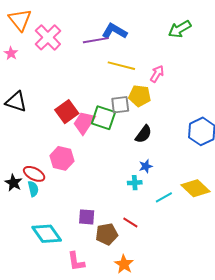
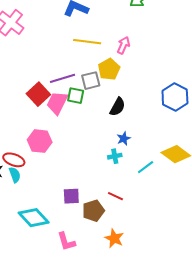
purple line: (96, 40) -> (62, 78), moved
yellow pentagon: (140, 96) -> (109, 69), turned -30
green square: (103, 118) -> (76, 96), size x0.7

